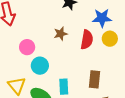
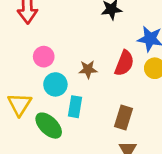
brown star: (61, 34) -> (88, 69), moved
cyan rectangle: (64, 87) -> (75, 107), moved

